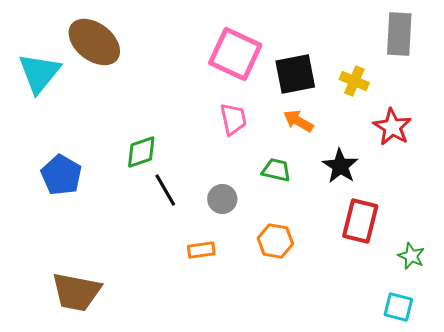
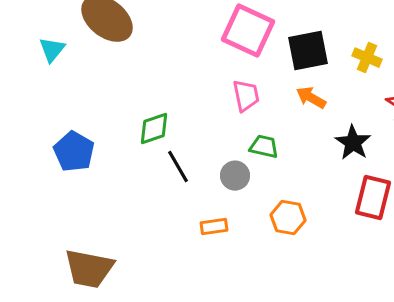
cyan triangle: (39, 73) -> (52, 50), size x0.6
green trapezoid: (276, 170) -> (264, 147), moved

